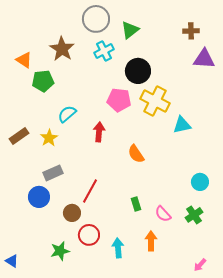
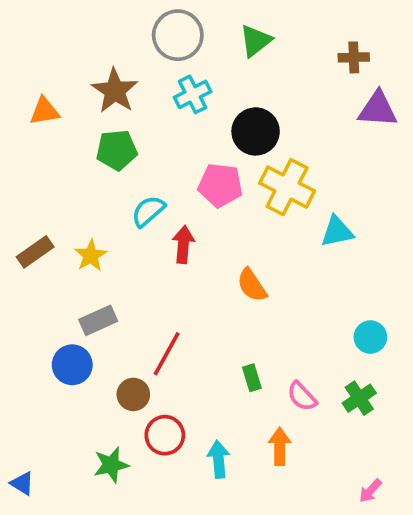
green triangle: (130, 30) -> (256, 41), moved
orange triangle: (24, 60) -> (44, 111), turned -42
green pentagon: (43, 81) -> (117, 150), moved
cyan semicircle: (67, 114) -> (148, 211), moved

